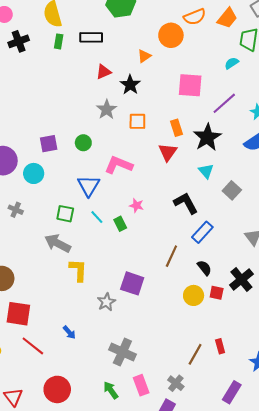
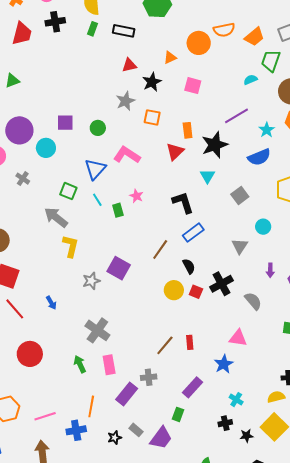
pink square: (190, 85) -> (193, 86), moved, size x0.7
gray square: (232, 190) -> (240, 195), moved
gray cross: (176, 383) -> (149, 377), moved, turned 35

